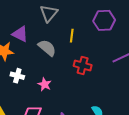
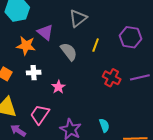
red cross: (83, 65) -> (112, 78), moved
white cross: (17, 76) -> (34, 73), turned -32

